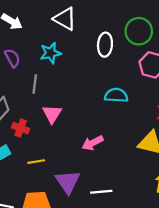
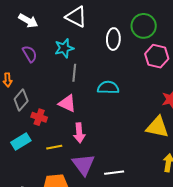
gray line: (35, 84) -> (74, 73), moved
cyan semicircle: (116, 95) -> (108, 88), moved
pink triangle: (52, 114) -> (67, 103), turned -36
pink arrow: (93, 143) -> (79, 133), moved, turned -66

